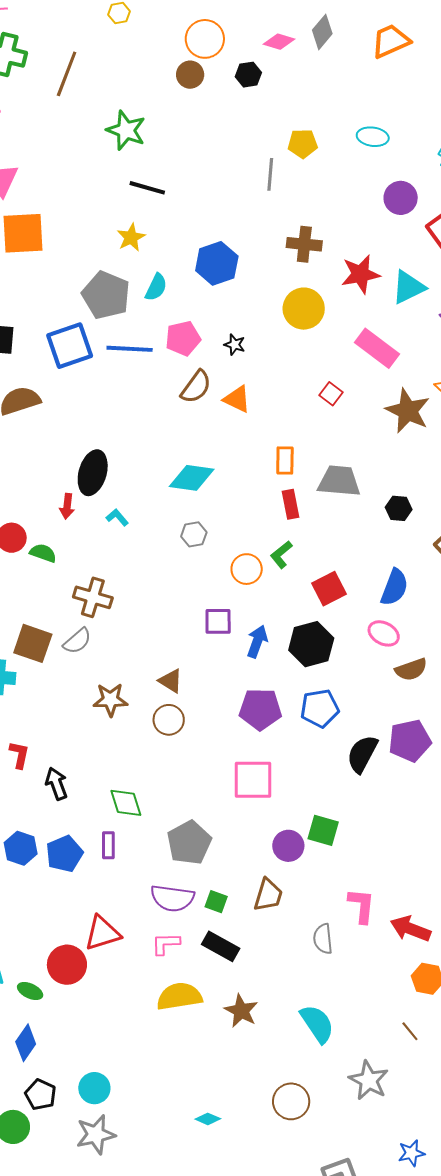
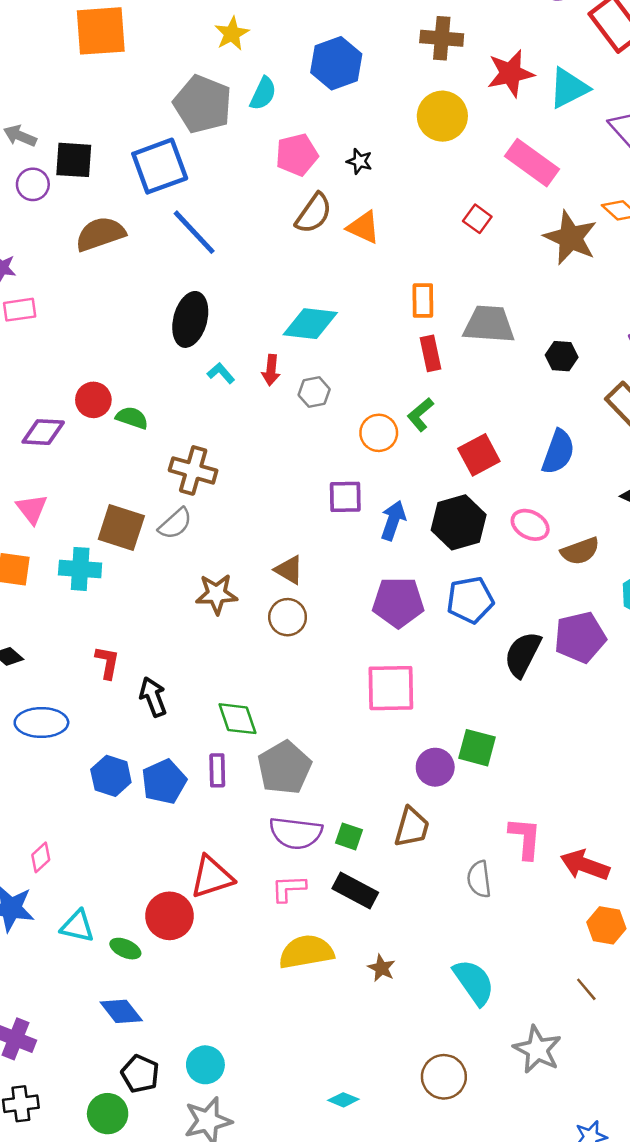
blue line: (130, 349) -> (194, 232), moved, turned 45
red arrow: (67, 506) -> (271, 370), moved
pink ellipse: (384, 633) -> (530, 525), moved
gray pentagon: (189, 843) -> (284, 768), moved
brown star: (241, 1011) -> (381, 968), size x0.7
blue diamond: (26, 1043) -> (121, 1011), turned -72

